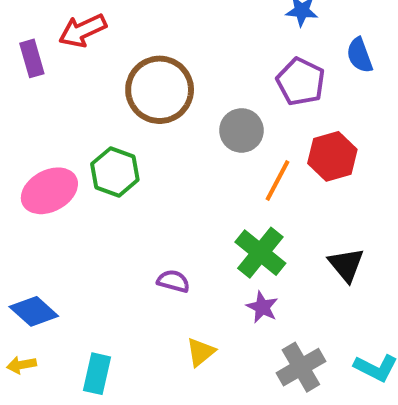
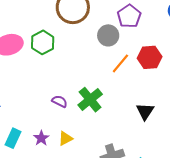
purple pentagon: (301, 82) -> (129, 16), moved
green cross: (260, 253) -> (90, 100), moved
purple star: (262, 307) -> (41, 138), moved

